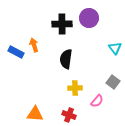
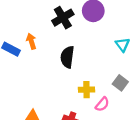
black cross: (62, 24) -> (63, 18), turned -30
yellow cross: (75, 88) -> (86, 90), moved

